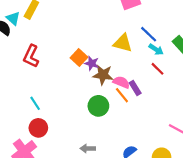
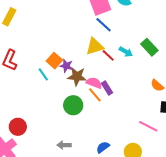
blue line: (149, 34) -> (104, 25), moved
yellow triangle: (123, 43) -> (95, 46), turned -30
red line: (158, 69) -> (108, 55), moved
cyan line: (35, 103) -> (43, 74), moved

